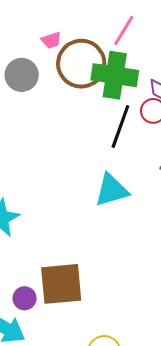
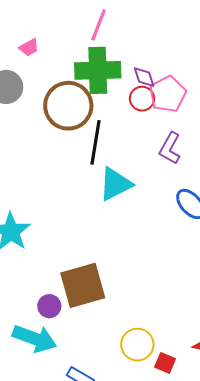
brown circle: (81, 64) -> (68, 106), moved
black line: (120, 126) -> (95, 142), moved

